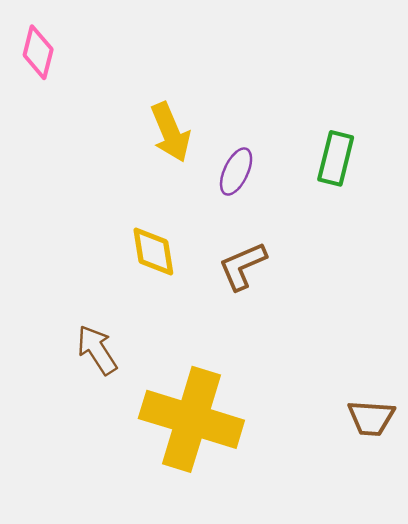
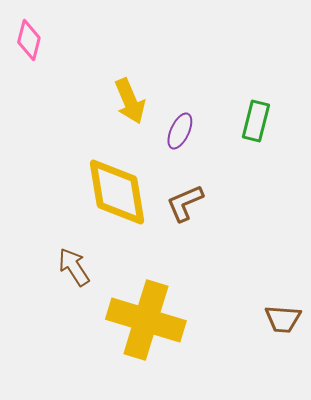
yellow diamond: (153, 252) -> (117, 192), size x1.8

